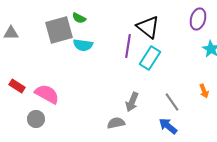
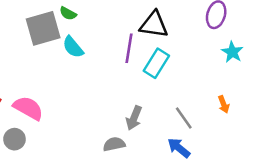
black triangle: (148, 27) -> (154, 25), turned -30
cyan semicircle: (83, 45) -> (73, 47), turned 42

